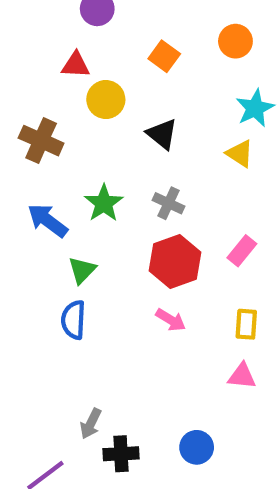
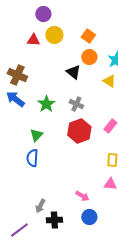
orange circle: (235, 41) -> (89, 57), moved
orange square: (164, 56) -> (88, 36), moved
yellow circle: (106, 100) -> (54, 35), moved
blue arrow: (48, 220) -> (15, 99), moved
pink arrow: (171, 320) -> (82, 196), moved

